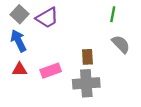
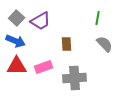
blue arrow: (18, 41) -> (16, 41), turned 138
brown rectangle: (87, 57) -> (67, 44), moved
red triangle: (20, 69) -> (17, 66), size x1.5

